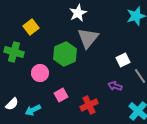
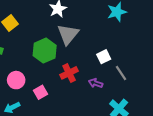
pink circle: (40, 73) -> (16, 80), moved
red cross: (89, 105) -> (69, 73), moved

